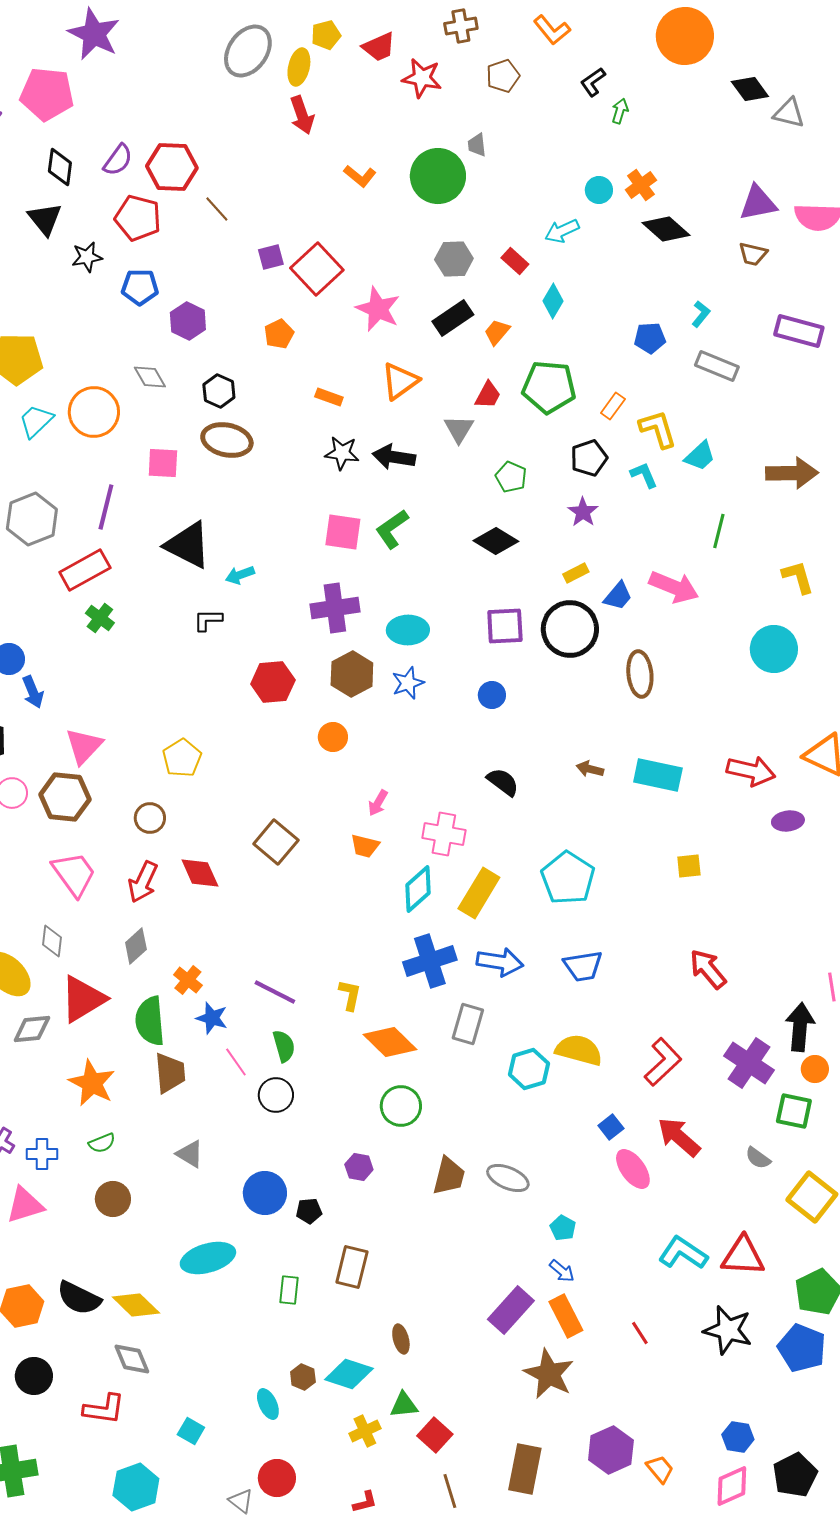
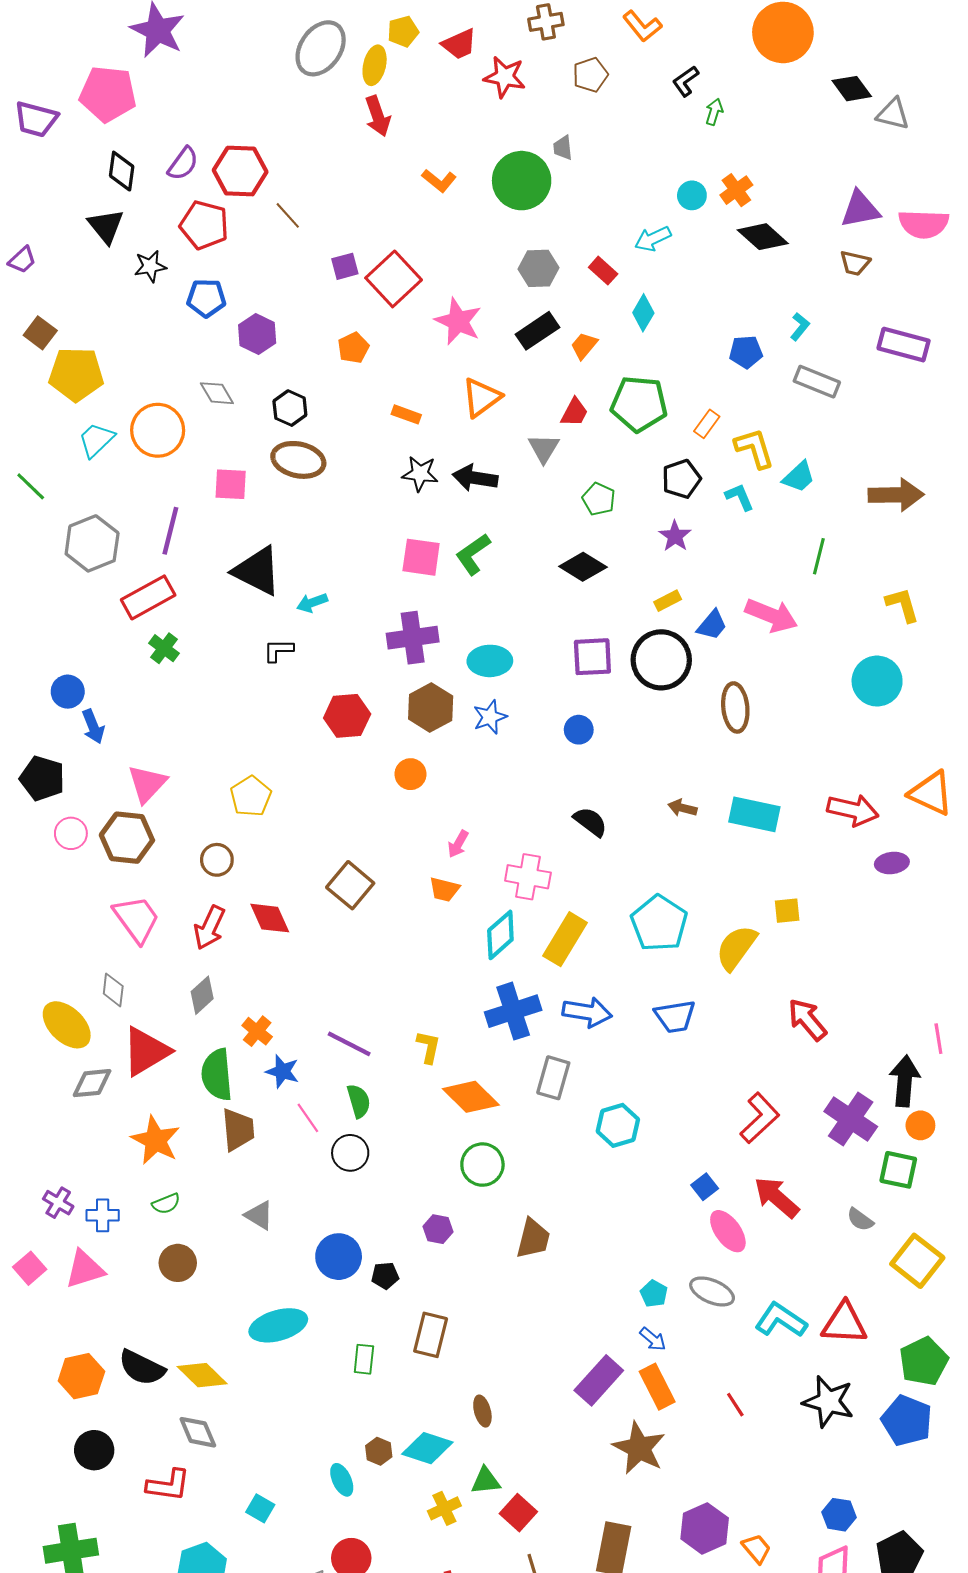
yellow semicircle: (579, 1050) -> (736, 948), moved, turned -69
gray ellipse: (508, 1178) -> (712, 1291), moved

